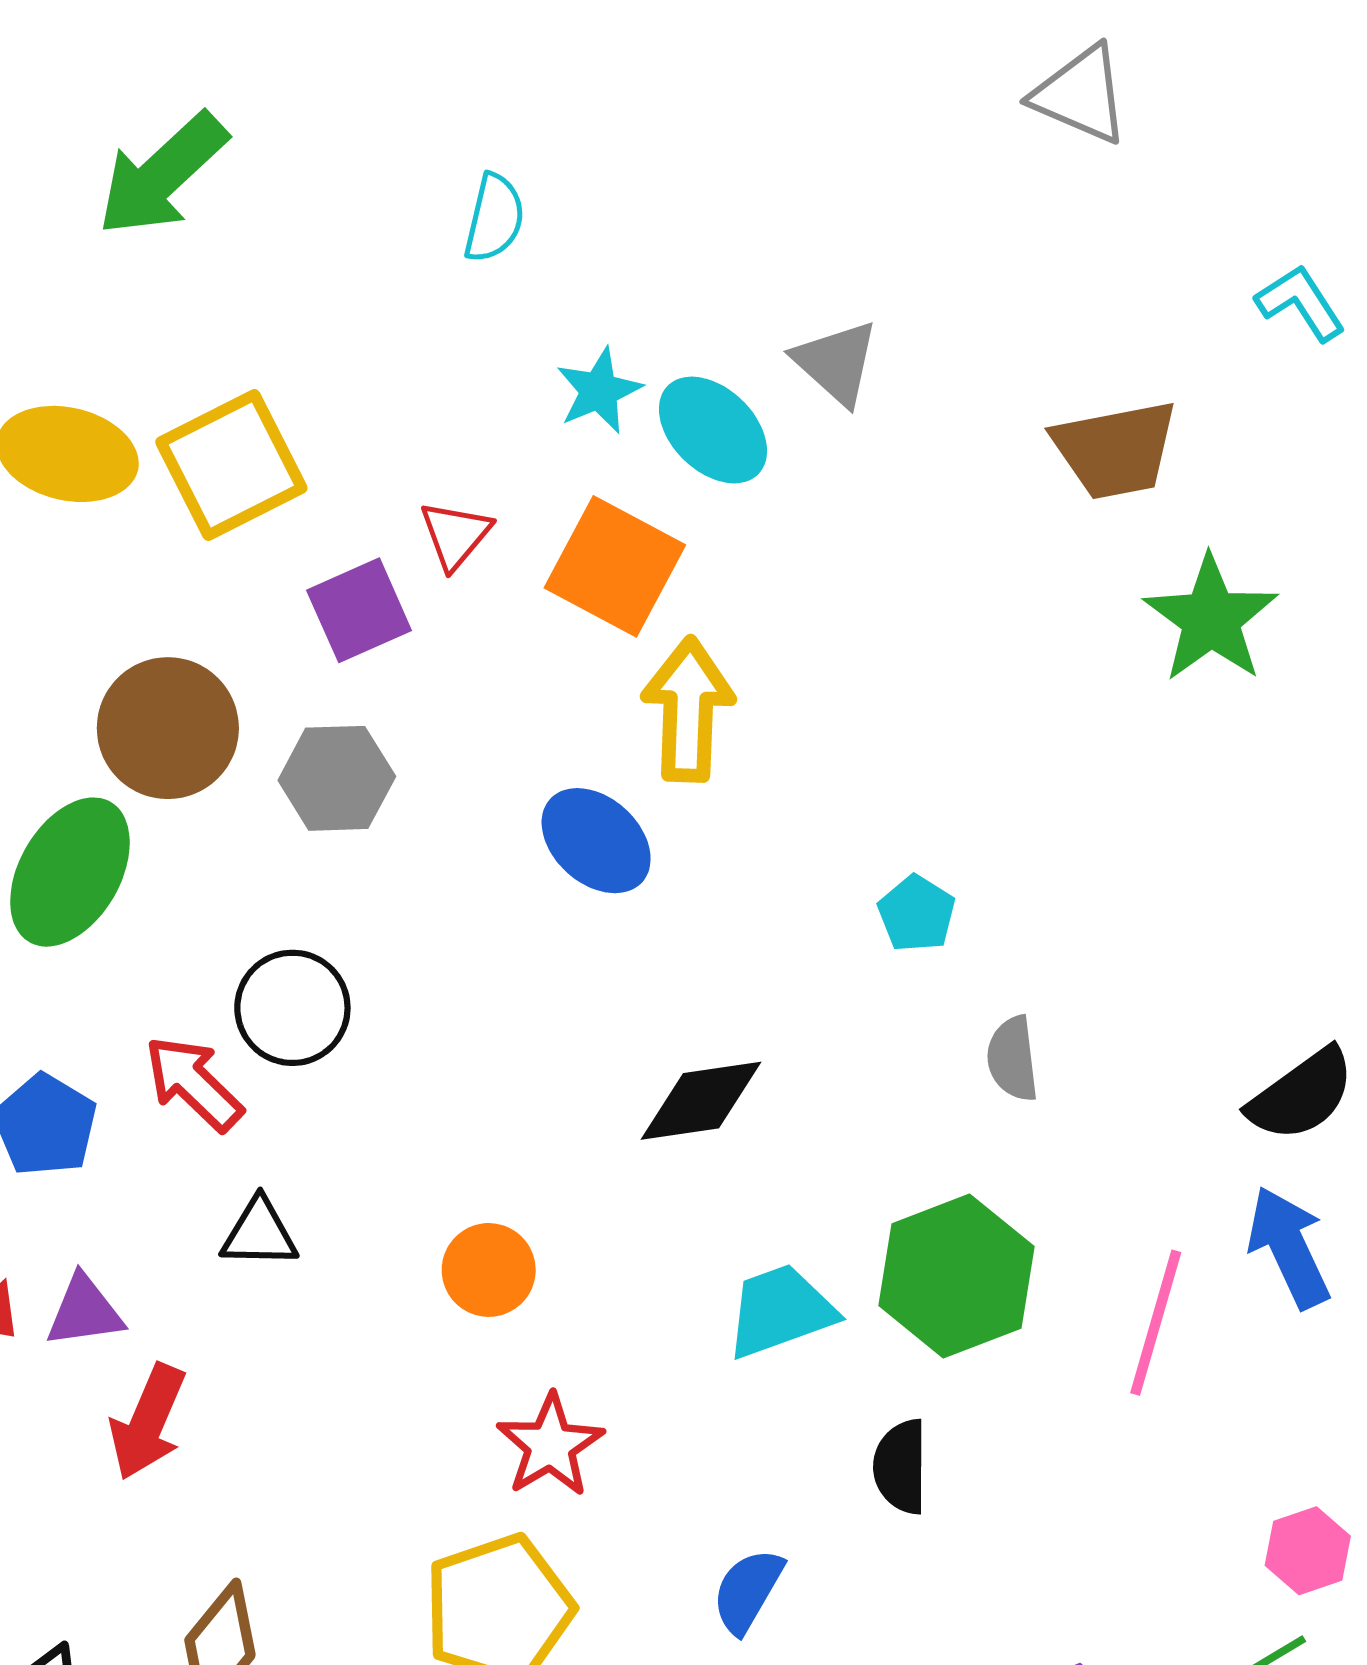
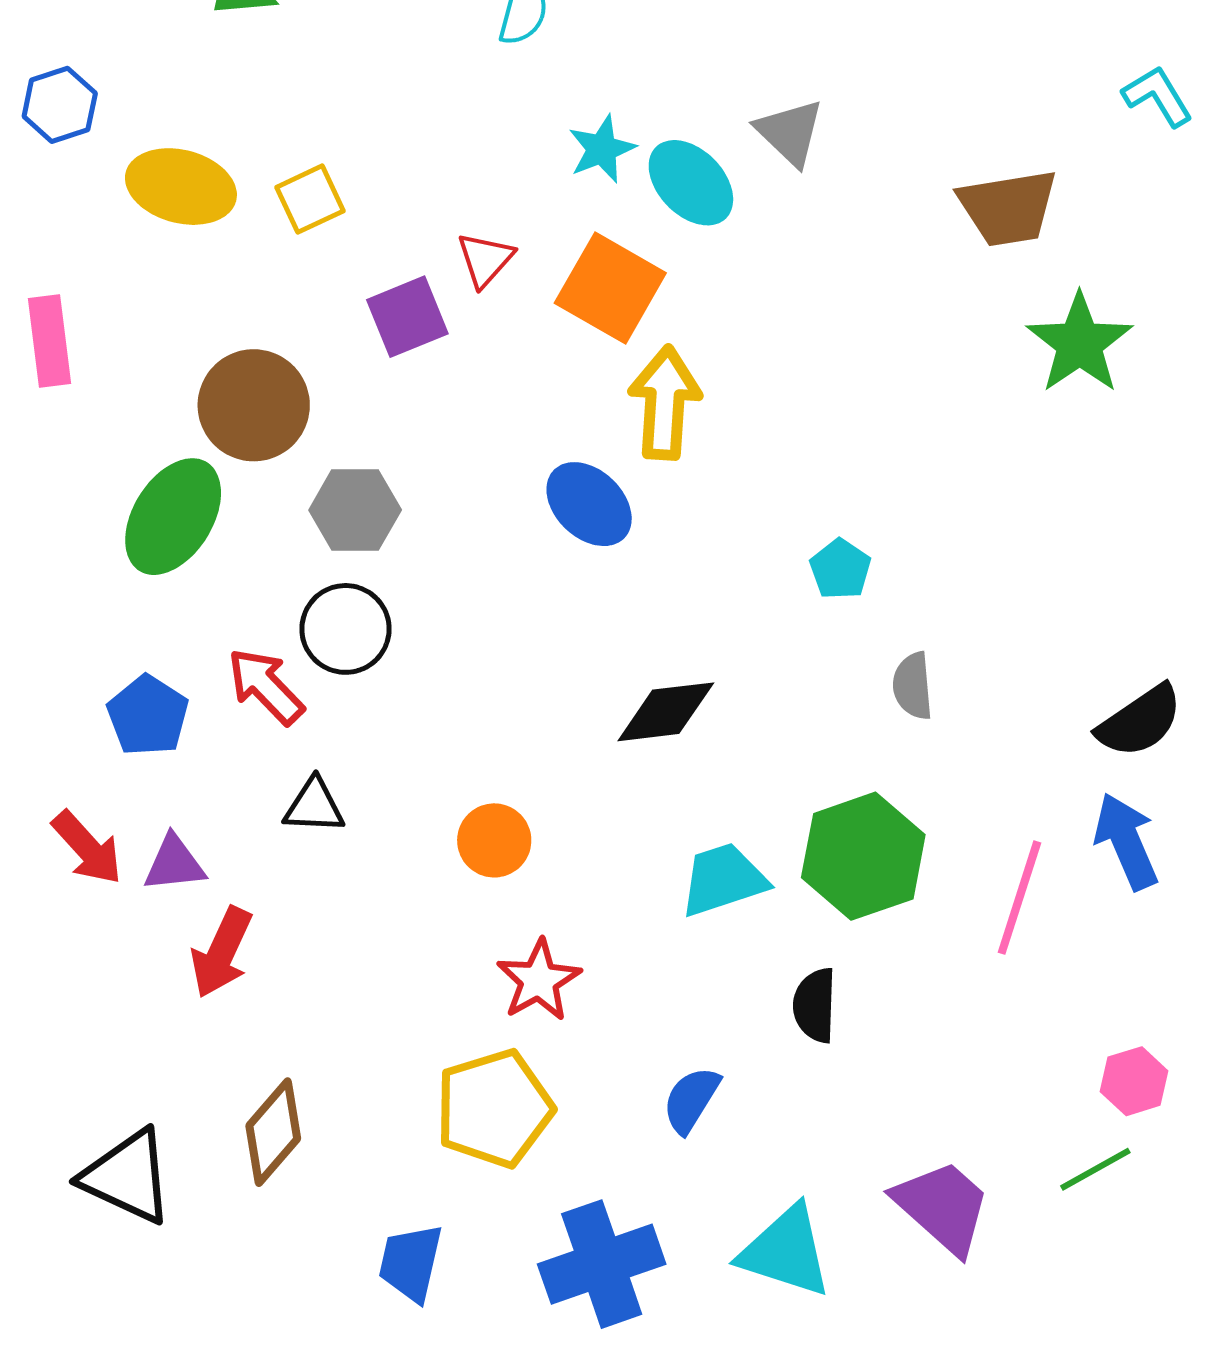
yellow square: (231, 465) -> (310, 199), size x0.6
gray hexagon: (337, 778) -> (355, 510), moved

